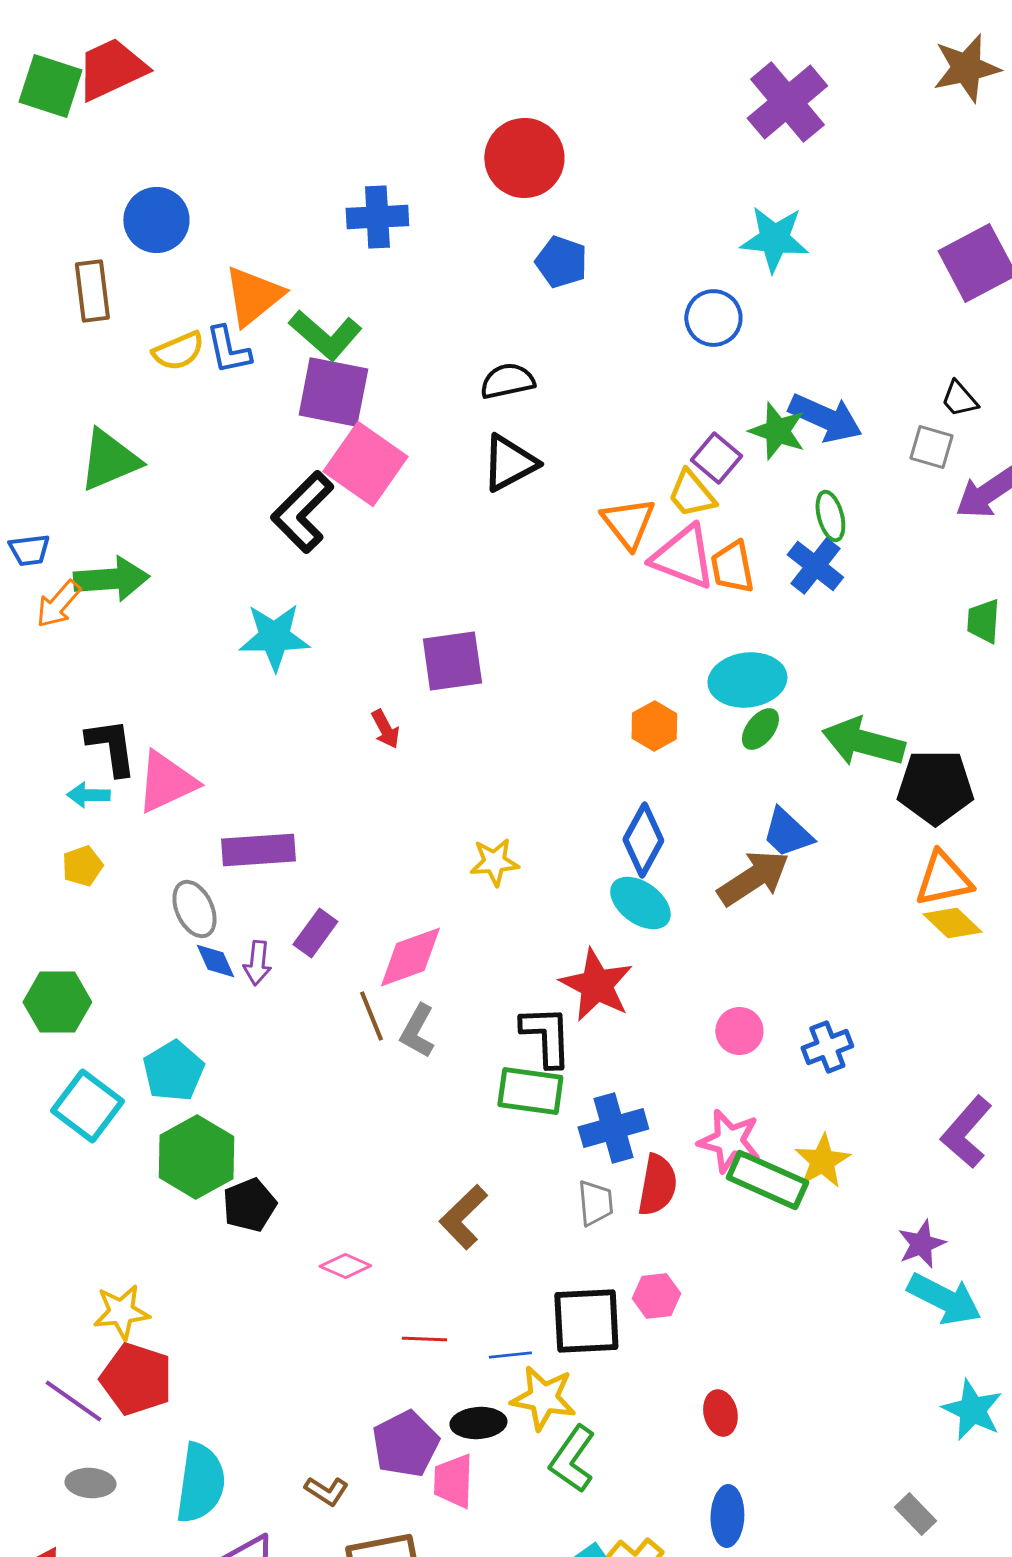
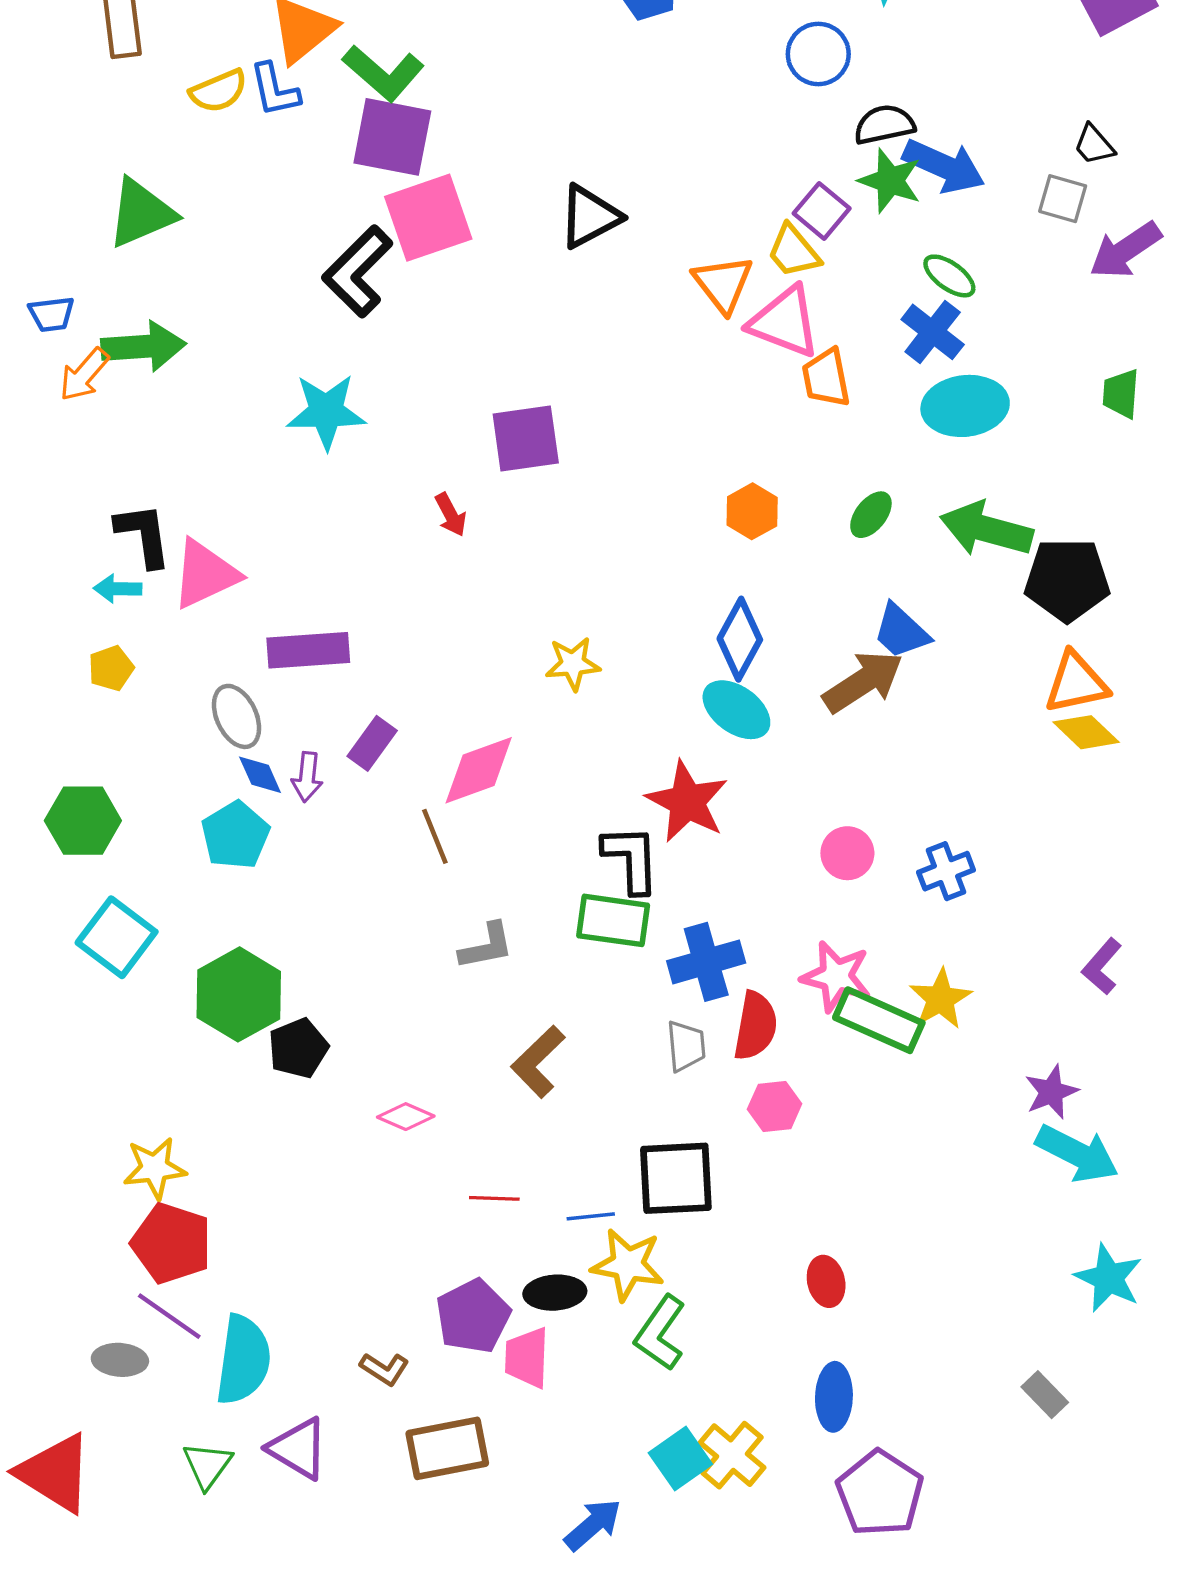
black semicircle: (507, 381) -> (884, 125), moved
pink square: (365, 464) -> (428, 218), turned 36
green ellipse: (830, 516) -> (949, 276), turned -39
orange trapezoid: (732, 567) -> (826, 378), moved
cyan ellipse: (747, 680) -> (965, 406), moved
gray L-shape: (417, 1031) -> (486, 946), moved, turned -130
cyan pentagon: (173, 1071) -> (235, 835), moved
purple L-shape: (966, 1132) -> (1102, 966), size x0.7
pink hexagon: (656, 1296) -> (775, 1107), moved
purple line: (73, 1401) -> (169, 1316), moved

